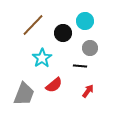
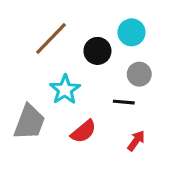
gray trapezoid: (24, 94) -> (29, 122), moved

